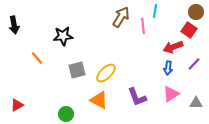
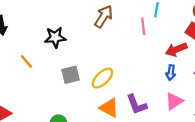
brown arrow: (121, 17) -> (104, 16), moved
orange triangle: (99, 100) -> (109, 108), moved

